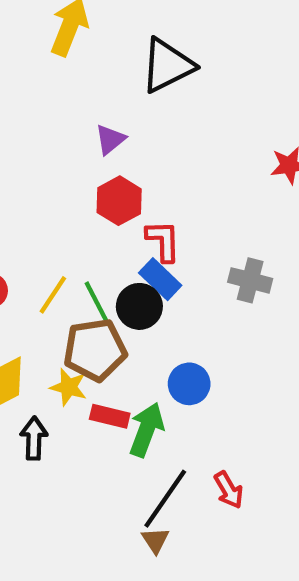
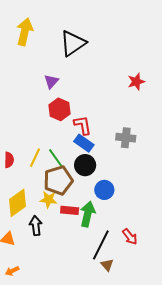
black circle: (139, 306) -> (85, 165), moved
brown triangle: (155, 540) -> (107, 265), moved

